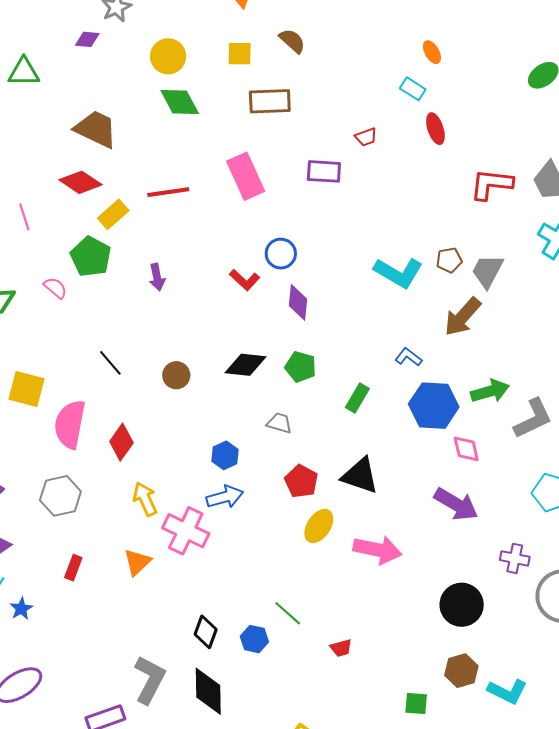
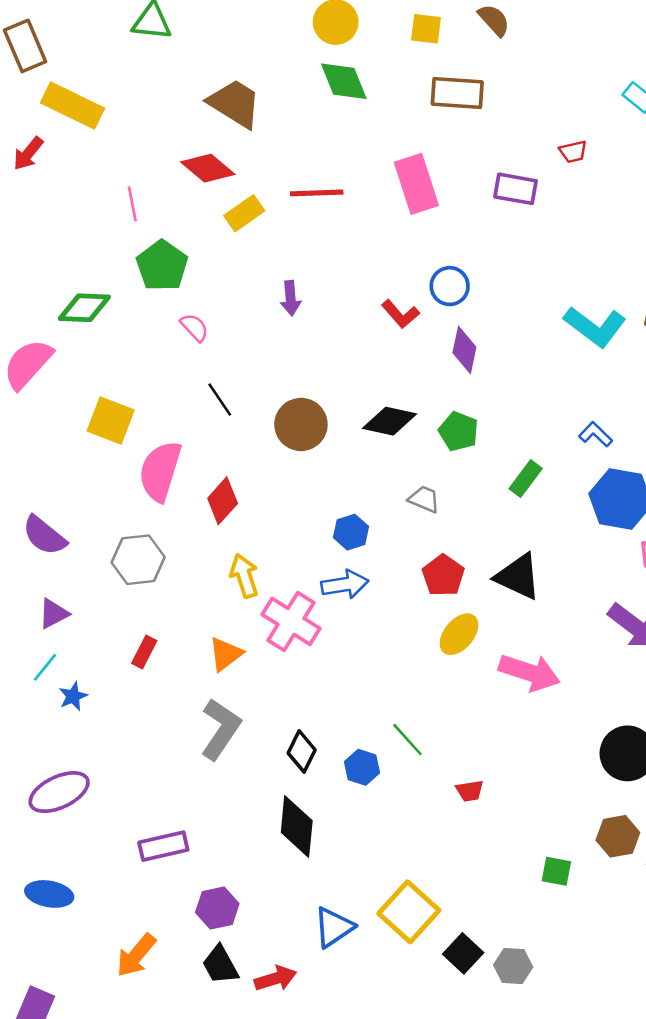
green pentagon: (91, 257) -> (162, 266), moved
pink semicircle: (55, 288) -> (194, 327), moved
brown circle: (176, 375) -> (301, 424), size x1.5
gray L-shape: (150, 680) -> (221, 729), moved

